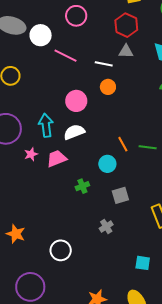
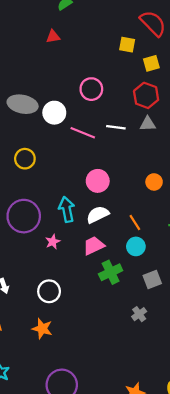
white line: (104, 64) -> (116, 127), moved
orange circle: (108, 87) -> (154, 182), moved
orange line: (123, 144) -> (135, 222), moved
pink trapezoid: (57, 158) -> (94, 246), moved
green cross: (82, 186) -> (111, 272), size x1.5
white circle: (61, 250) -> (49, 291), moved

